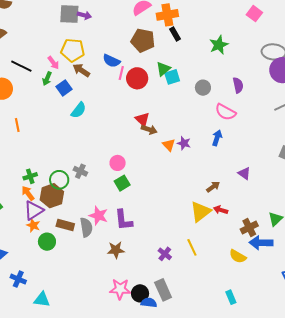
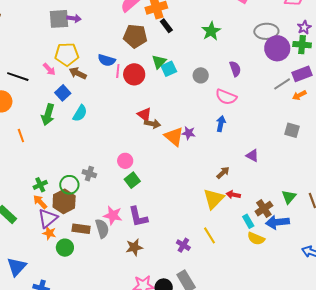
green arrow: (47, 79) -> (48, 115), moved, size x1.5
orange triangle: (169, 145) -> (174, 137), size x1.5
cyan rectangle: (231, 297) -> (248, 221), moved

